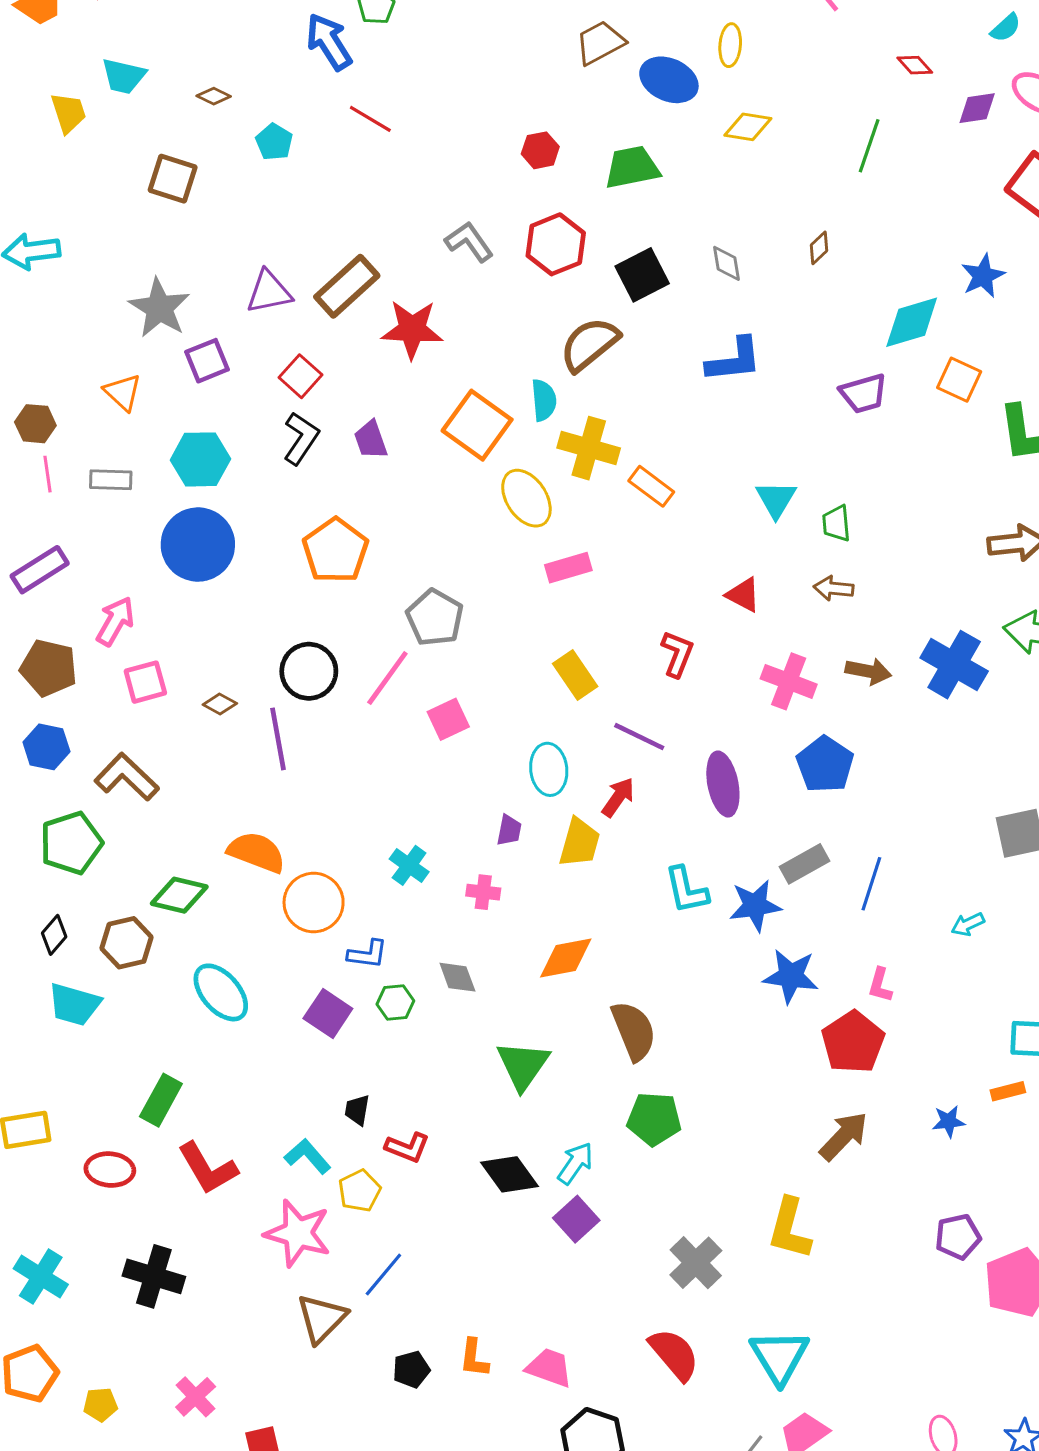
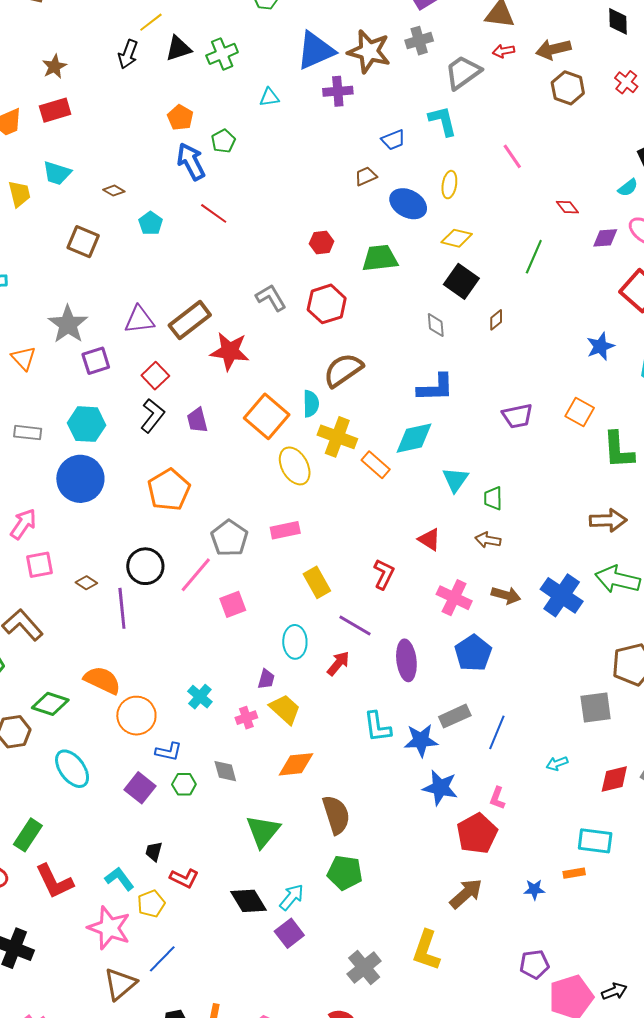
brown trapezoid: (600, 43) -> (366, 176), size x0.7
black square: (642, 275) -> (461, 281), moved, turned -32
cyan diamond: (912, 322) -> (414, 438), moved
orange triangle: (123, 392) -> (23, 358), moved
pink rectangle: (568, 568) -> (285, 530), moved
yellow trapezoid: (580, 843) -> (285, 709), moved, turned -68
pink cross: (483, 892) -> (246, 718), turned -30

